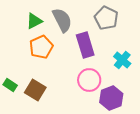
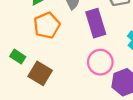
green rectangle: (10, 85) -> (18, 57), moved

